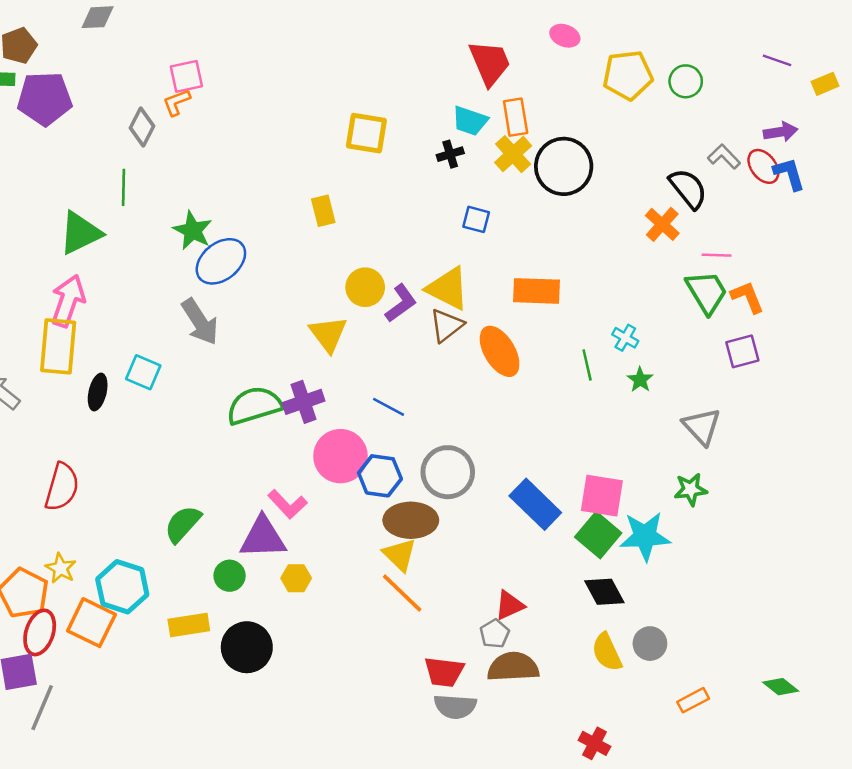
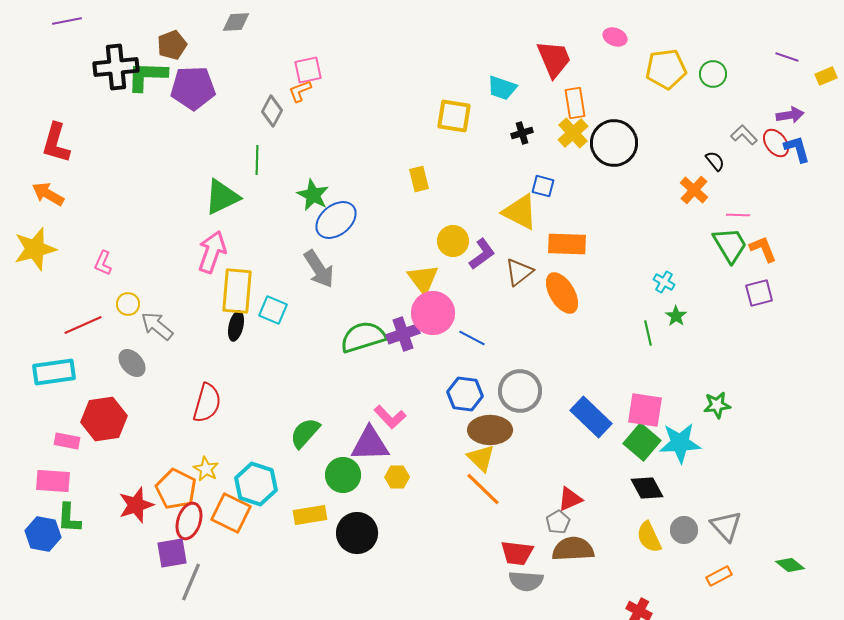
cyan trapezoid: (470, 121) -> (502, 88), moved
black semicircle: (688, 189) -> (715, 161), size x0.6
yellow triangle: (448, 288) -> (520, 212), moved
orange rectangle: (537, 291) -> (567, 244), moved
yellow rectangle: (58, 346) -> (237, 291), moved
green line: (587, 365) -> (648, 333), moved
gray triangle: (702, 427) -> (726, 526), moved
pink circle: (340, 456) -> (433, 313), moved
green circle: (230, 576) -> (343, 475), size x1.4

